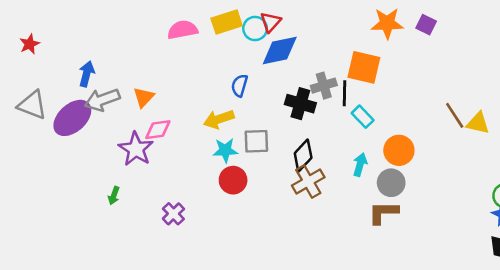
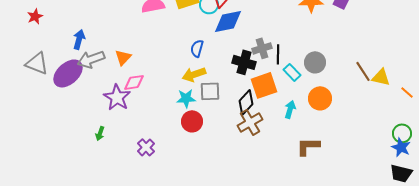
orange square: (364, 67) -> (264, 85), moved, turned -32
yellow arrow: (219, 119) -> (194, 74), moved
gray circle: (391, 183) -> (315, 62), moved

